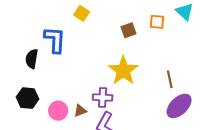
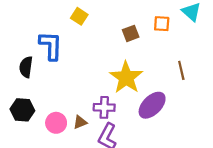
brown line: (170, 79) -> (181, 70), moved
purple ellipse: (179, 106) -> (152, 105), moved

